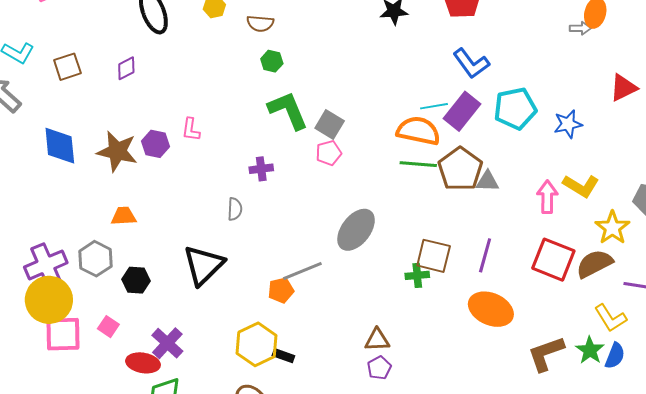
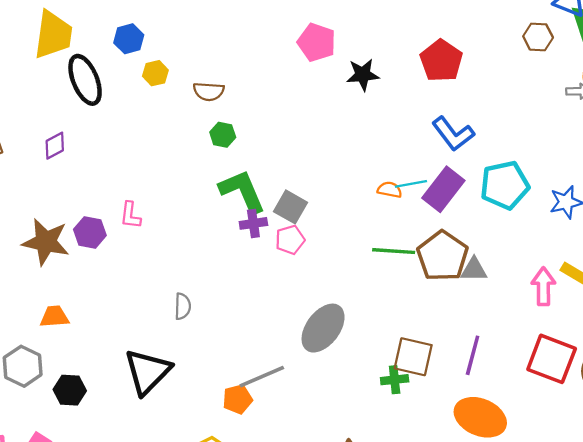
orange semicircle: (418, 131) -> (390, 190), moved, size x0.5
purple cross: (261, 169) -> (253, 223), moved

